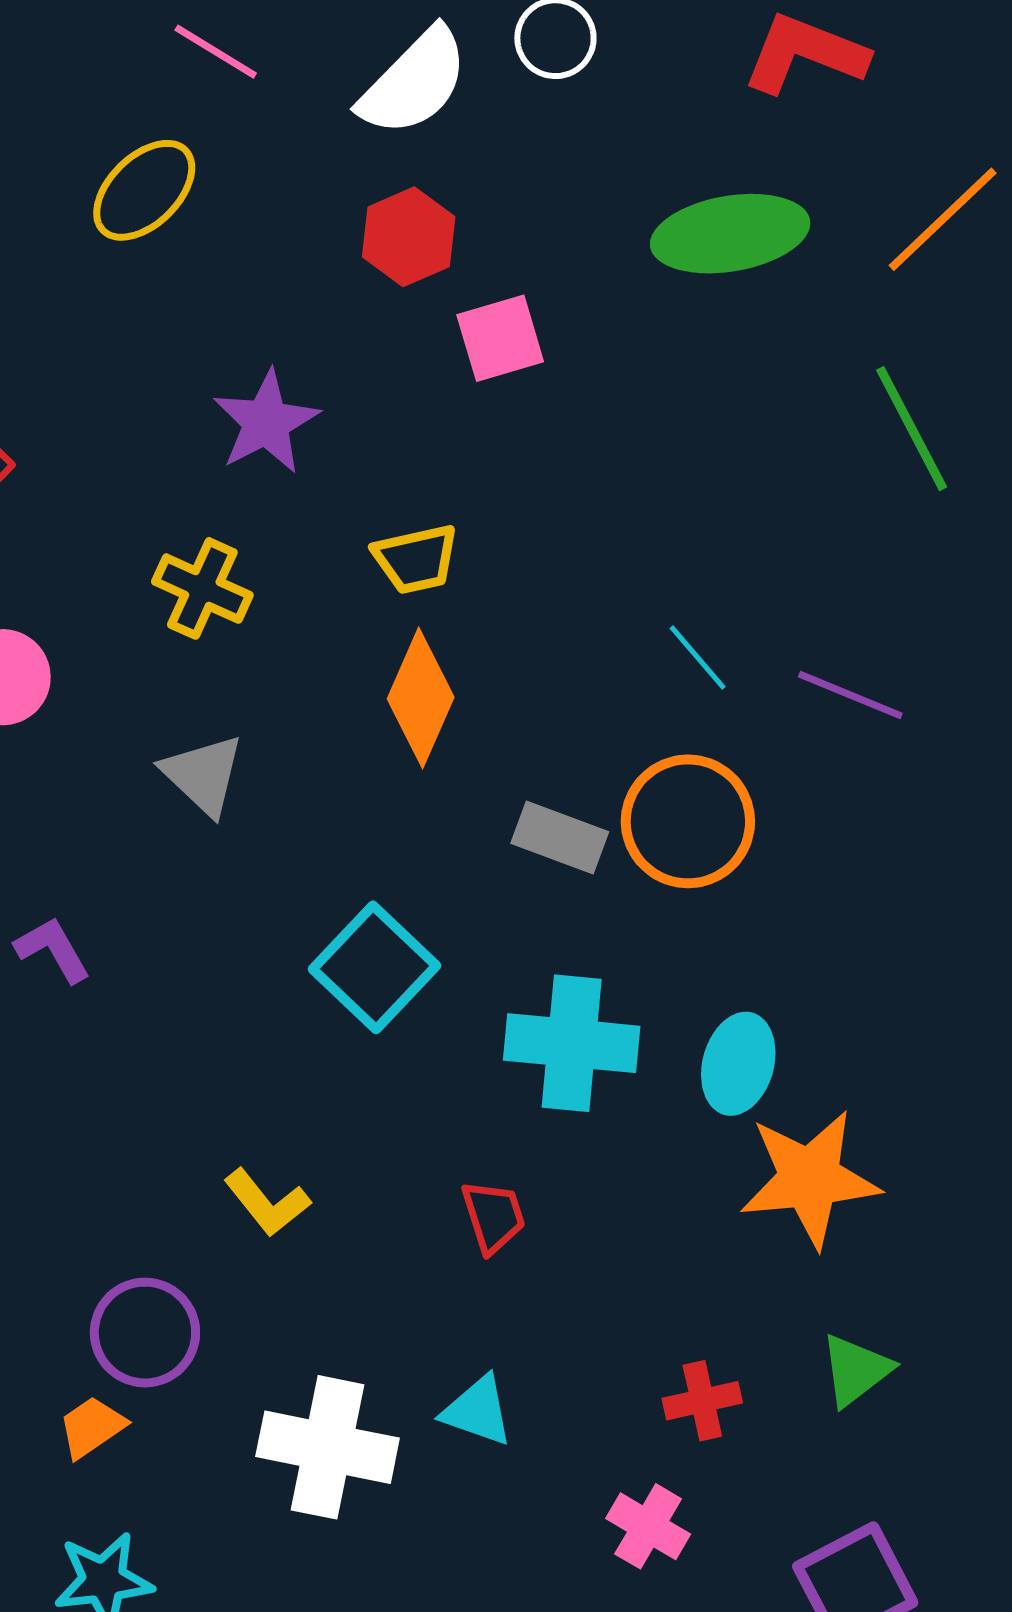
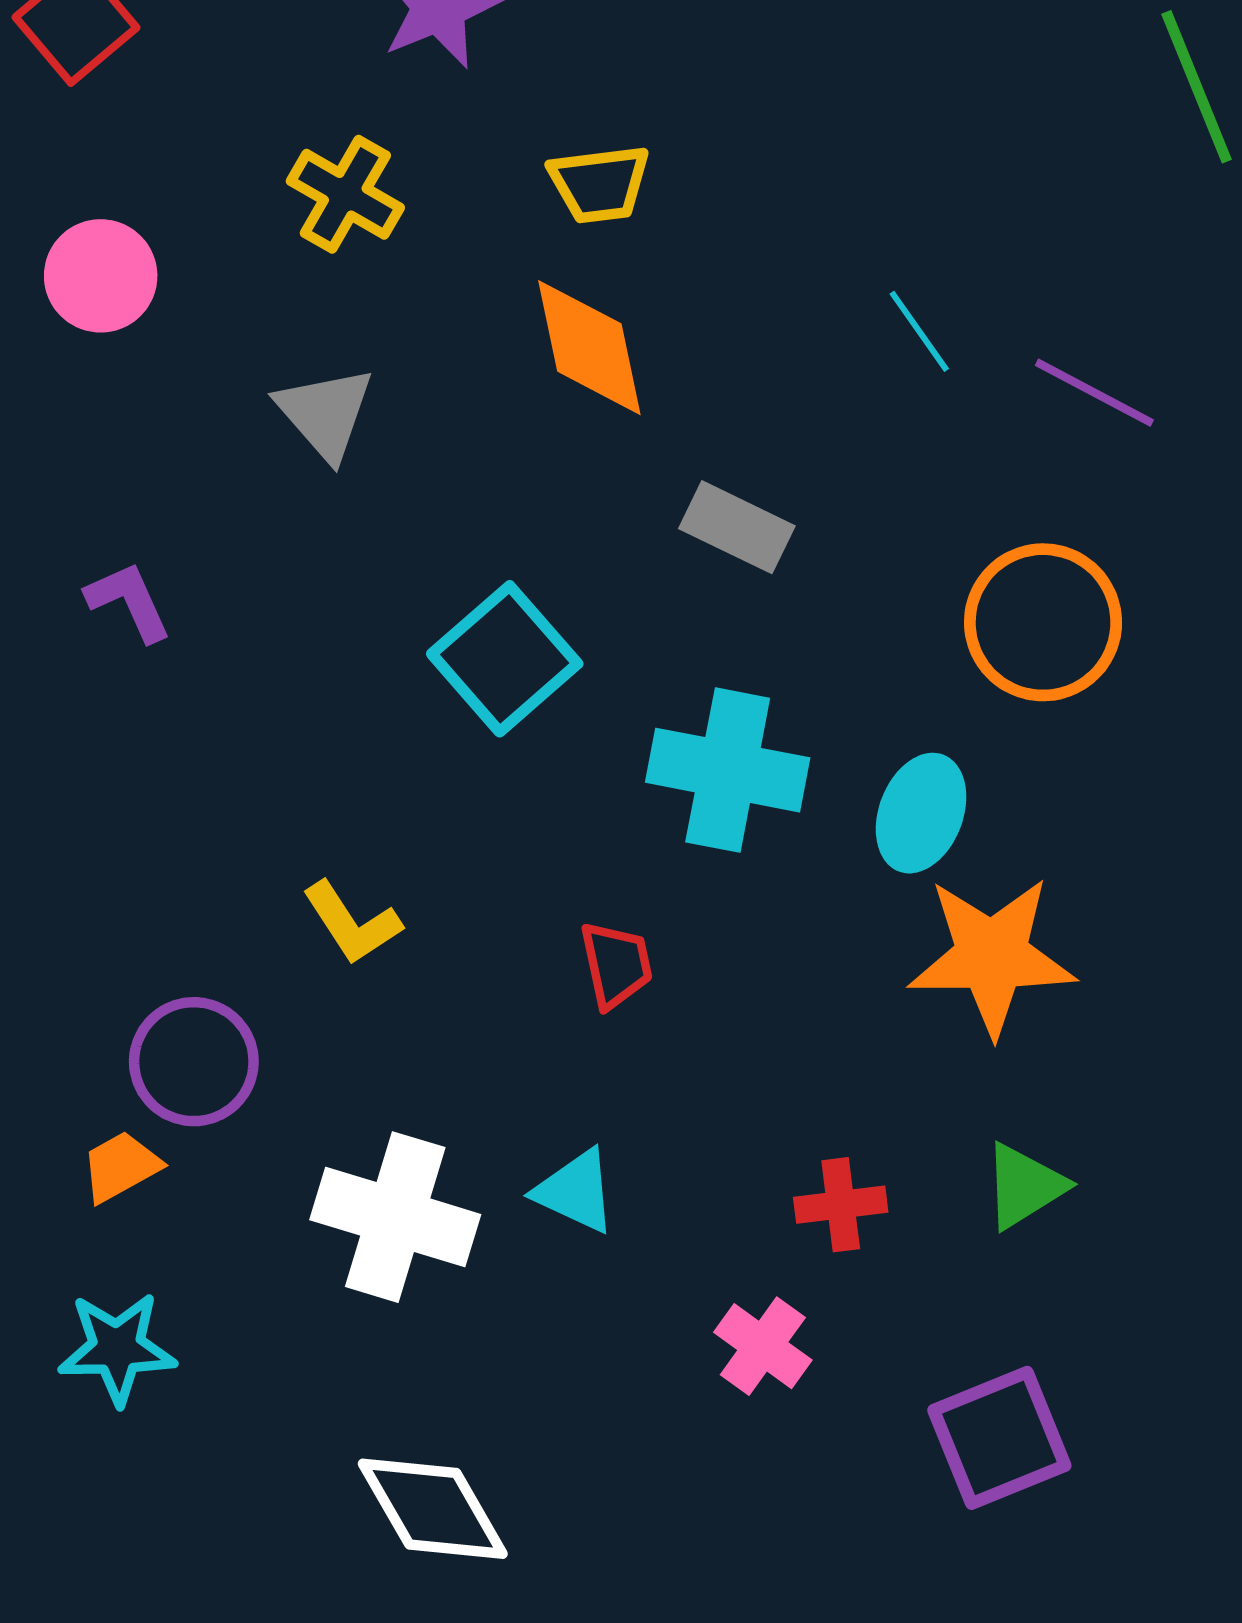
orange diamond: (421, 698) -> (589, 348), turned -41
orange circle: (688, 821) -> (1043, 622), moved

